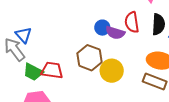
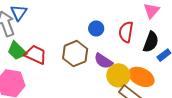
purple semicircle: (115, 33) -> (103, 61), moved
yellow circle: (112, 71) -> (118, 75), moved

